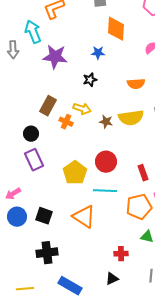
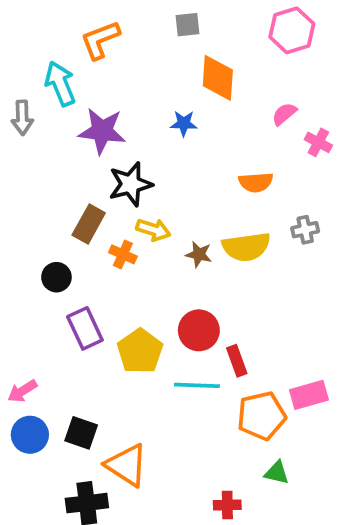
black star: (90, 80) -> (131, 184), moved, size x1.6
purple rectangle: (34, 160) -> (85, 328), moved
red rectangle: (143, 173) -> (237, 361), moved
orange triangle: (84, 217) -> (127, 465), moved

